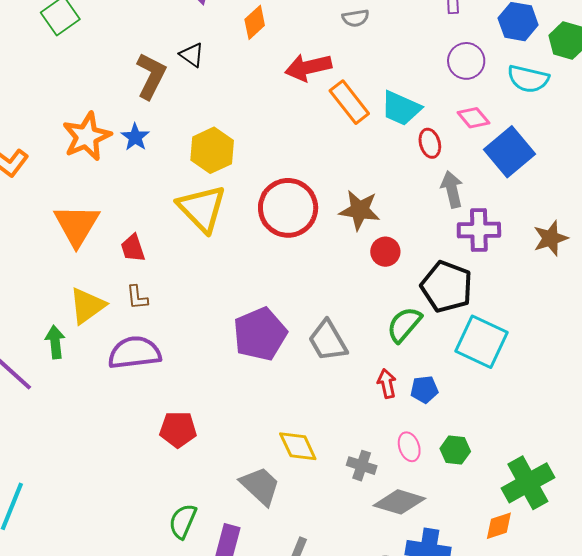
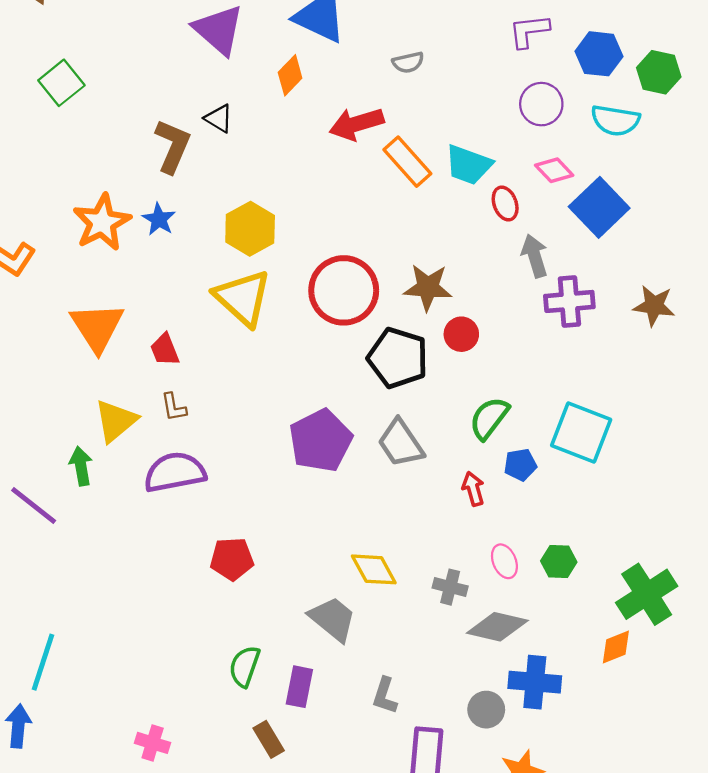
brown star: (550, 238) -> (654, 306), turned 30
black pentagon: (447, 287) -> (398, 358), moved
blue pentagon: (424, 389) -> (520, 465), moved

